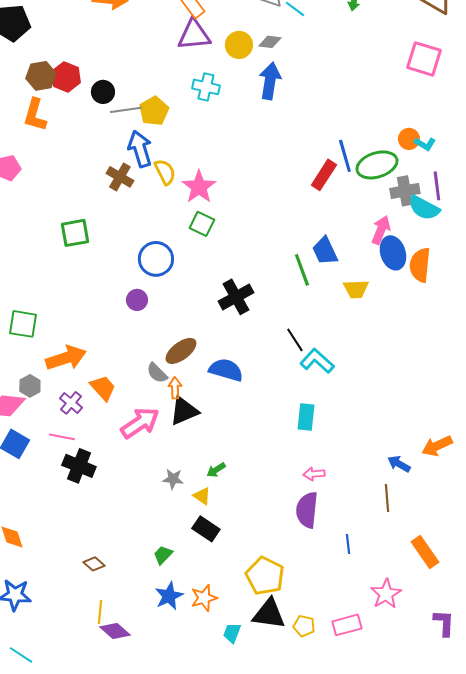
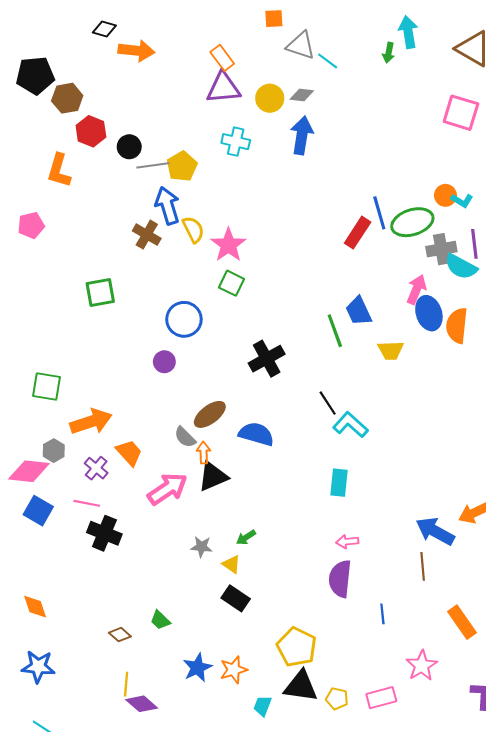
brown hexagon: (41, 76) -> (67, 98), moved
blue arrow: (399, 464) -> (435, 531), size x1.6
green trapezoid: (163, 555) -> (160, 620), moved, turned -90

